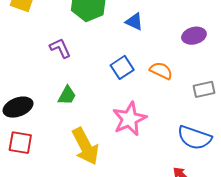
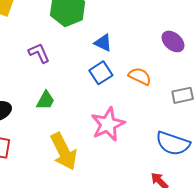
blue triangle: (134, 22) -> (103, 43), moved
purple ellipse: (194, 36) -> (173, 41), turned 55

